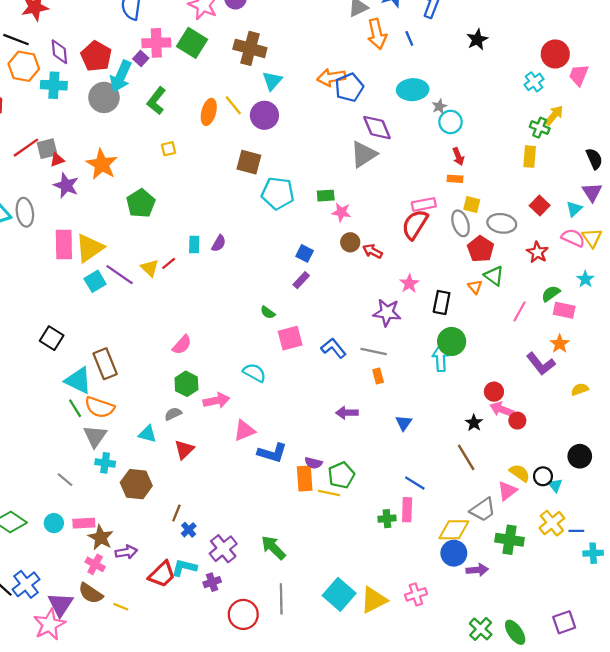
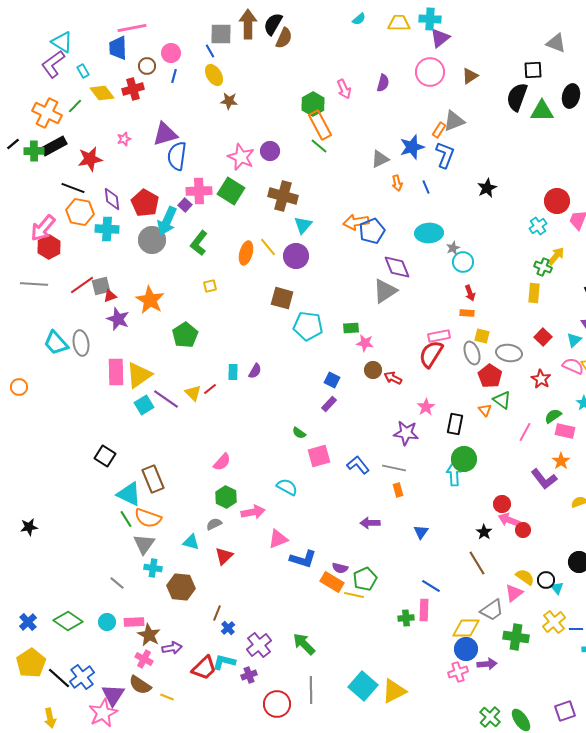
orange arrow: (377, 34) -> (397, 183), size x0.6
orange rectangle: (305, 479) -> (332, 582), turned -55
pink cross: (416, 594) -> (458, 672), moved

